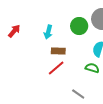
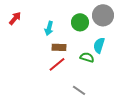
red arrow: (14, 31) -> (15, 18), moved
green semicircle: (92, 68) -> (87, 57), moved

